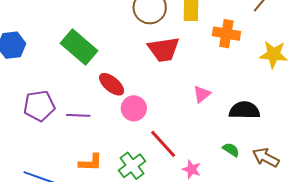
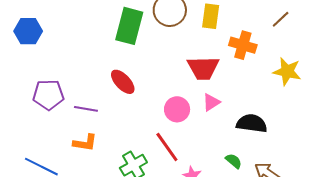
green rectangle: (79, 47) -> (129, 26), moved, turned 57
red trapezoid: (164, 49) -> (203, 68), moved
pink circle: (134, 108) -> (177, 109), moved
orange L-shape: (91, 162) -> (85, 143), moved

